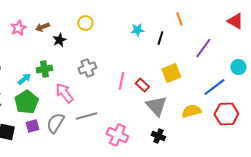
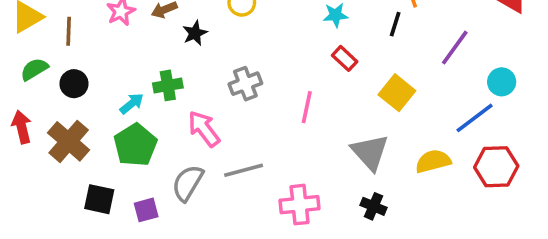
black line: (160, 38) -> (395, 24), moved
cyan circle: (238, 67) -> (502, 82), moved
yellow square: (171, 73) -> (397, 93), turned -30
red rectangle: (142, 85) -> (345, 58), moved
purple square: (32, 126) -> (146, 210), moved
pink cross: (117, 135) -> (300, 205), turned -30

